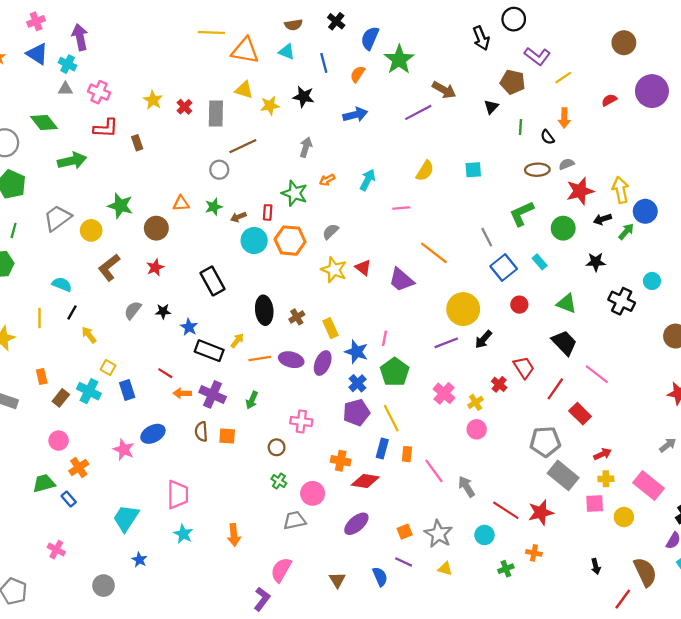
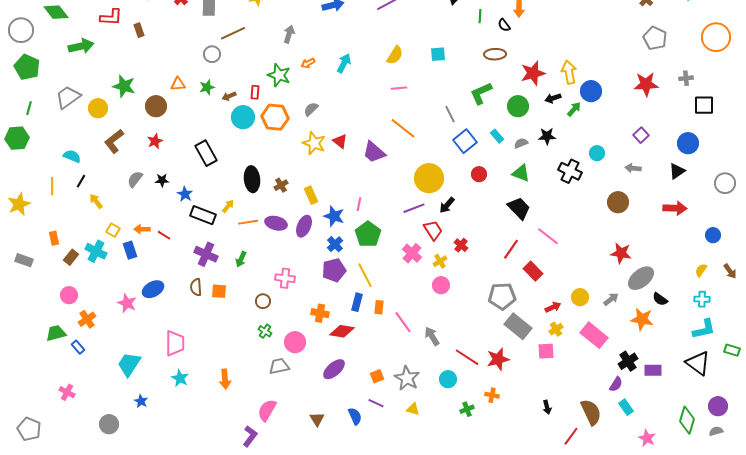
gray semicircle: (567, 164) -> (521, 143), moved
pink line: (401, 208) -> (399, 88), moved
red trapezoid: (524, 368) -> (433, 230), moved
orange arrow: (182, 393) -> (142, 229), moved
yellow cross: (606, 479) -> (556, 329), turned -32
yellow circle: (624, 517) -> (580, 297), moved

